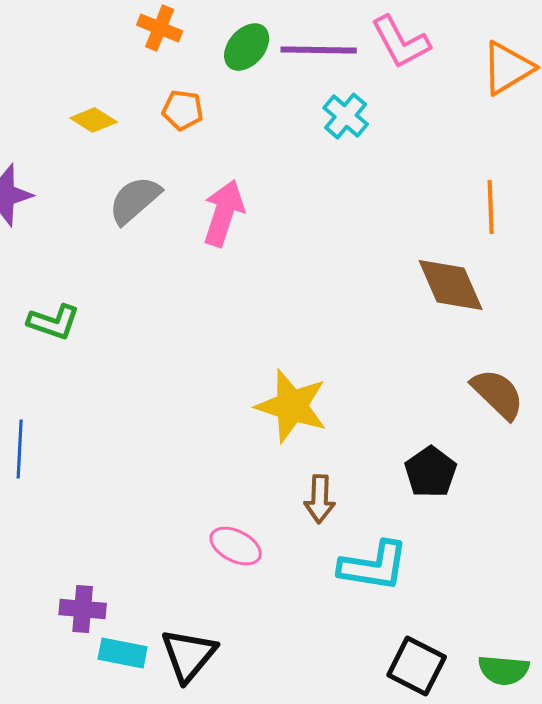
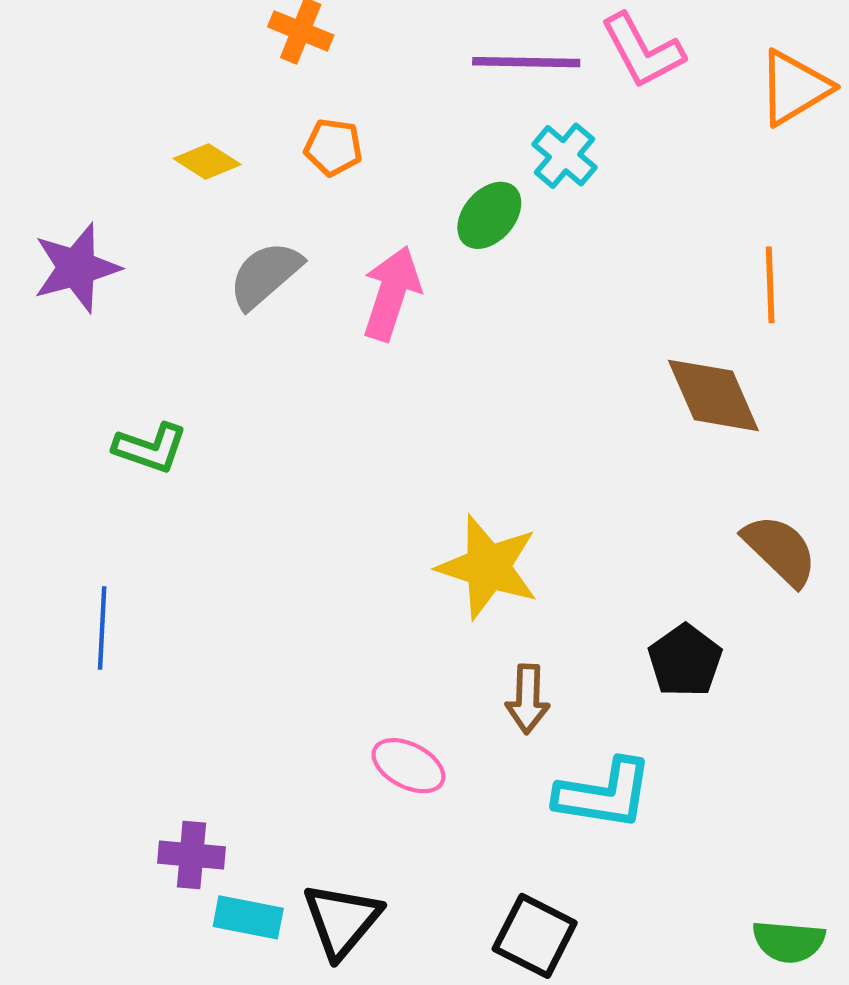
green ellipse: (247, 47) -> (489, 215), moved
black square: (417, 666) -> (535, 936), moved

